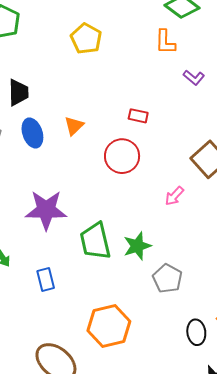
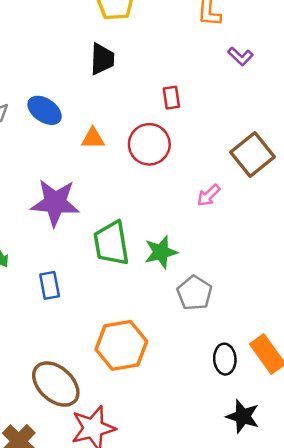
black trapezoid: (18, 92) -> (102, 59), moved
red rectangle: (138, 116) -> (171, 98), turned 66
orange triangle: (74, 126) -> (93, 138), moved, turned 40
blue ellipse: (32, 133) -> (45, 110), turned -40

